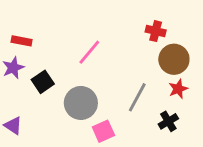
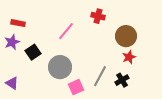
red cross: (156, 31) -> (98, 16), moved
gray line: (137, 97) -> (100, 76), moved

